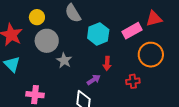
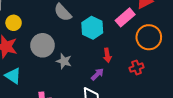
yellow circle: (37, 17) -> (14, 23), moved

